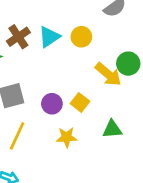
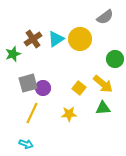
yellow circle: (81, 37) -> (80, 39), size x1.5
yellow arrow: (108, 74) -> (103, 84), moved
purple circle: (52, 104) -> (43, 88), moved

